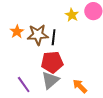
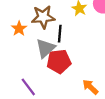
brown star: (38, 35) -> (43, 17), moved
gray triangle: (50, 80) -> (45, 48), moved

